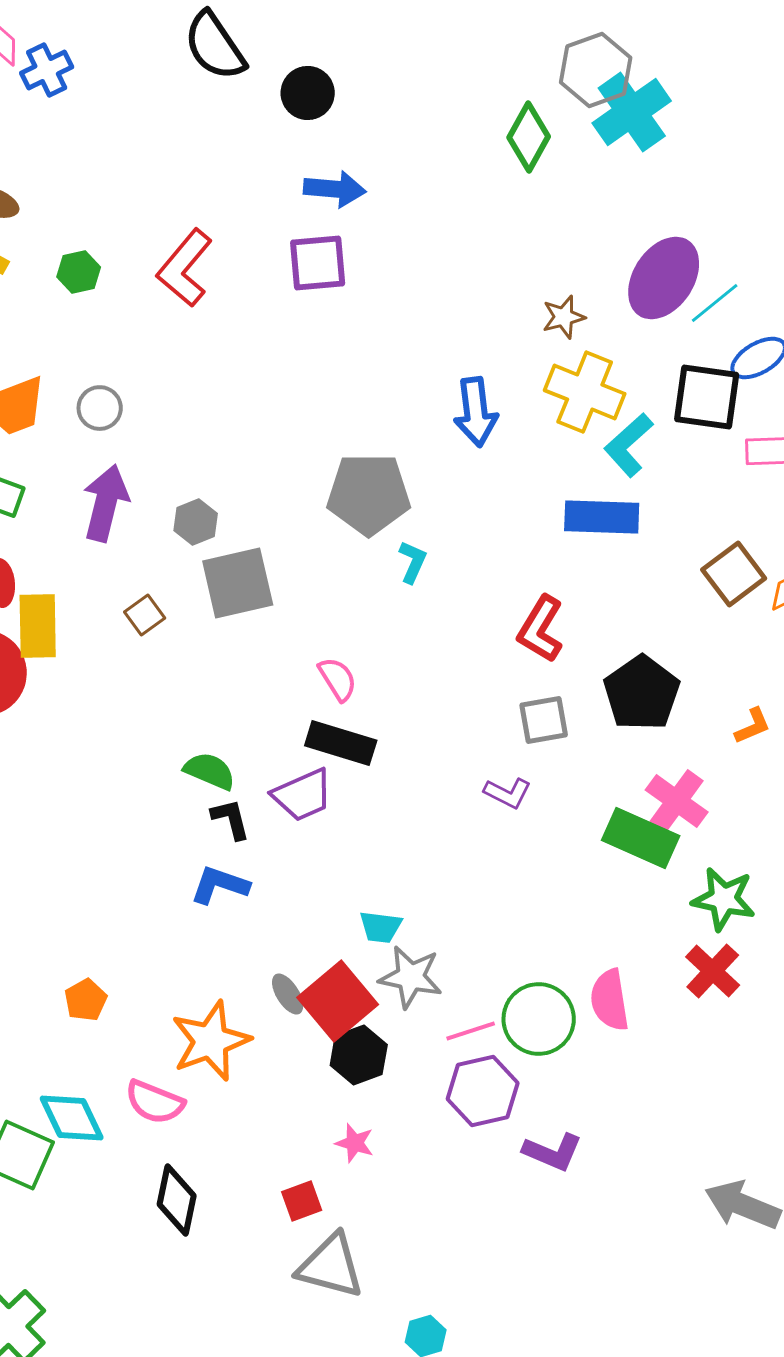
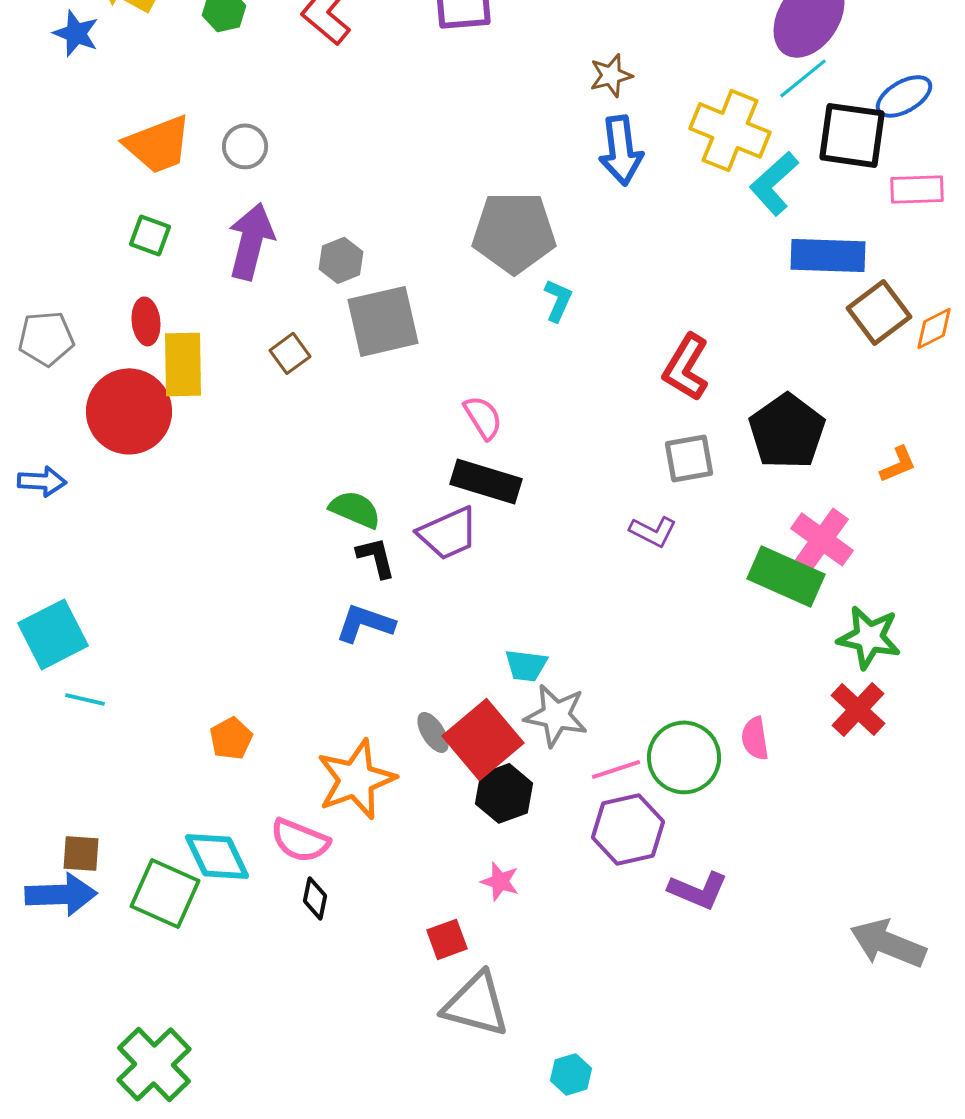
cyan line: (715, 303) -> (803, 78), moved
brown star: (564, 317) -> (611, 75), moved
blue rectangle: (602, 517) -> (828, 255), moved
pink semicircle: (610, 1000) -> (755, 738), size x0.7
black diamond: (177, 1200) -> (315, 898), moved, size x0.6

